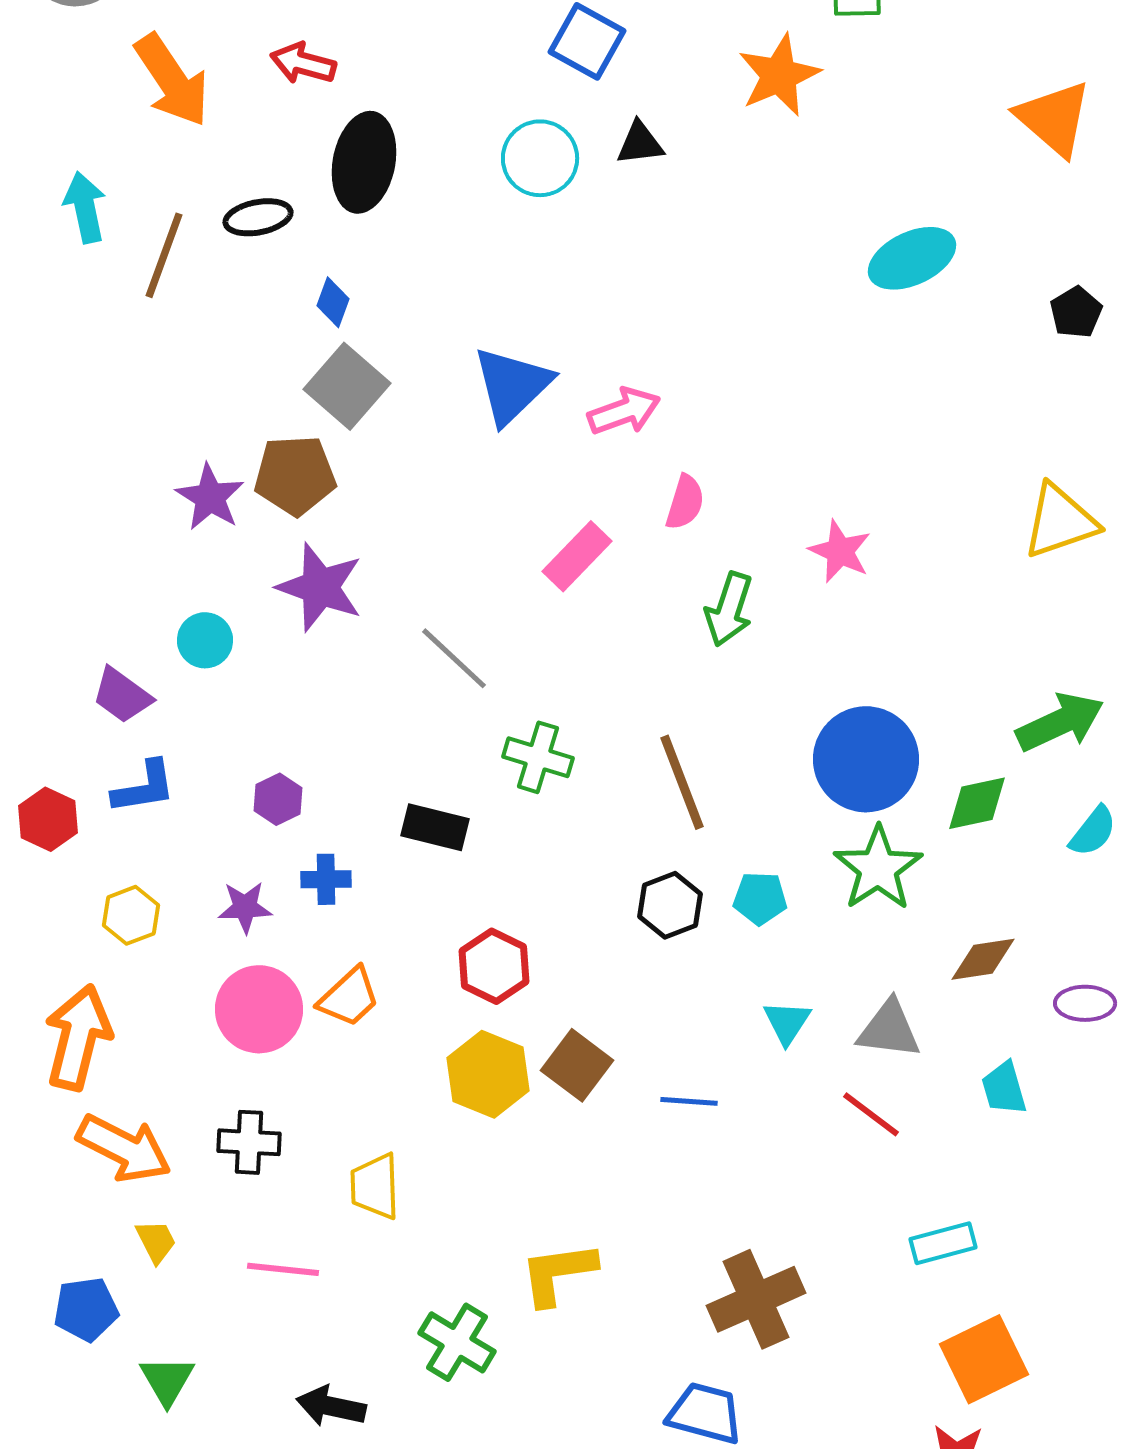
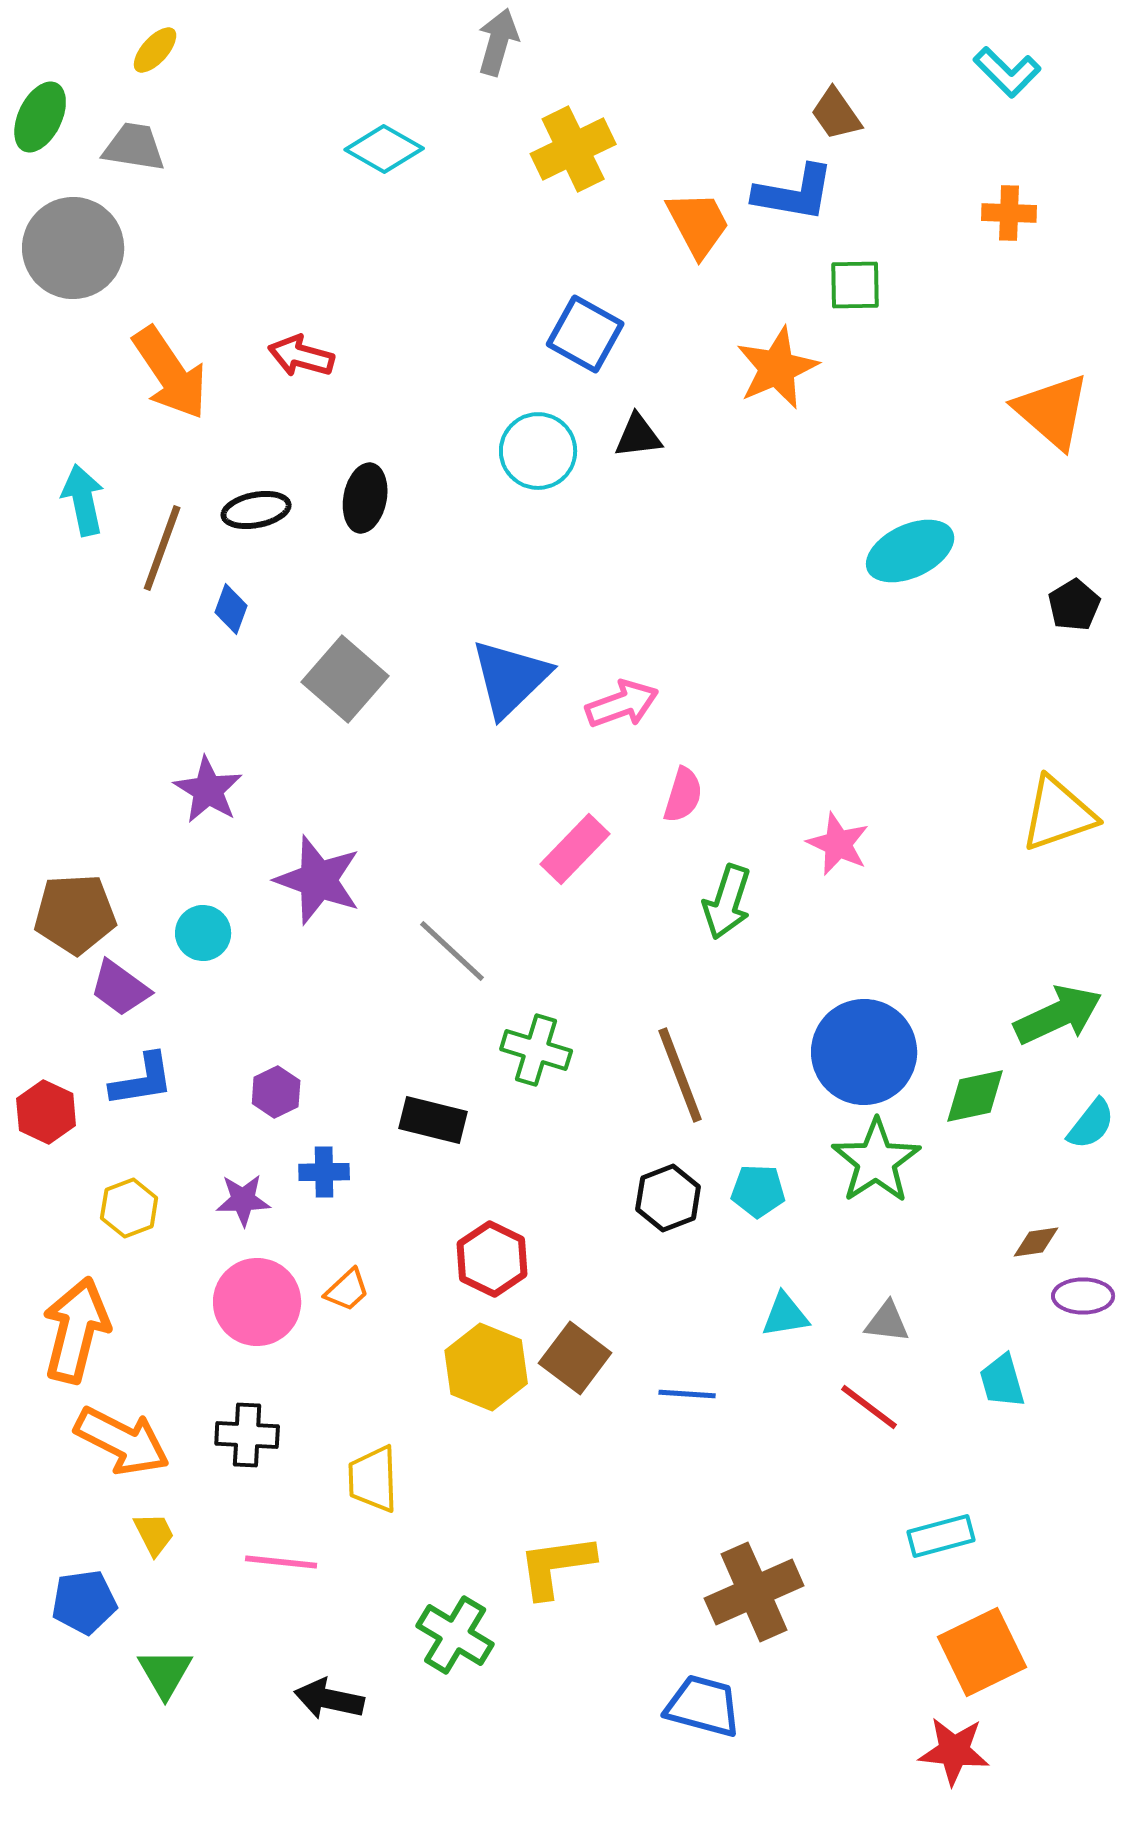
black ellipse: (364, 162) -> (365, 498), moved, size x0.7
blue diamond: (333, 302) -> (231, 609), moved
brown pentagon: (295, 475) -> (75, 914), moved
brown diamond: (983, 959) -> (1036, 1242), moved, size x0.7
orange trapezoid: (349, 997) -> (347, 1290), size x0.7
cyan triangle: (787, 1022) -> (785, 1315), turned 48
gray triangle: (889, 1029) -> (887, 1322), size x0.7

